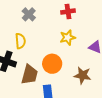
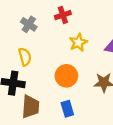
red cross: (68, 12) -> (63, 15), moved
brown trapezoid: (30, 75) -> (30, 107), moved

